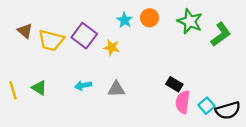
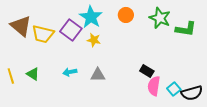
cyan star: (125, 20) -> (91, 17), moved, size x1.6
brown triangle: (25, 31) -> (21, 26), size x1.6
green L-shape: (221, 34) -> (186, 29), turned 45

